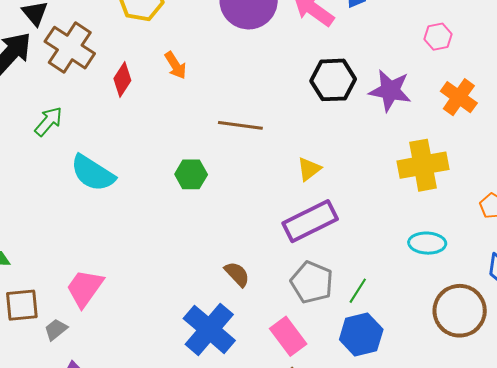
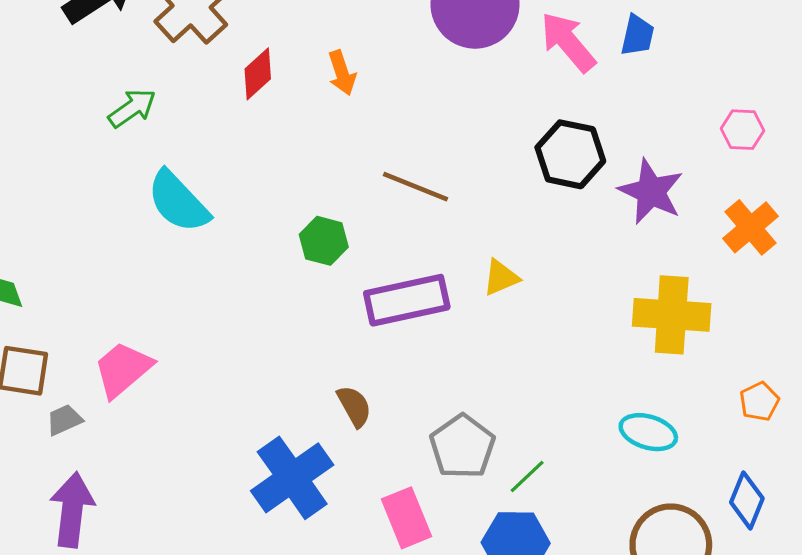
purple rectangle: (310, 221) -> (407, 300), moved

